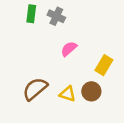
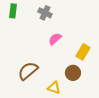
green rectangle: (31, 14) -> (13, 11), moved
yellow triangle: (68, 94) -> (54, 88), moved

